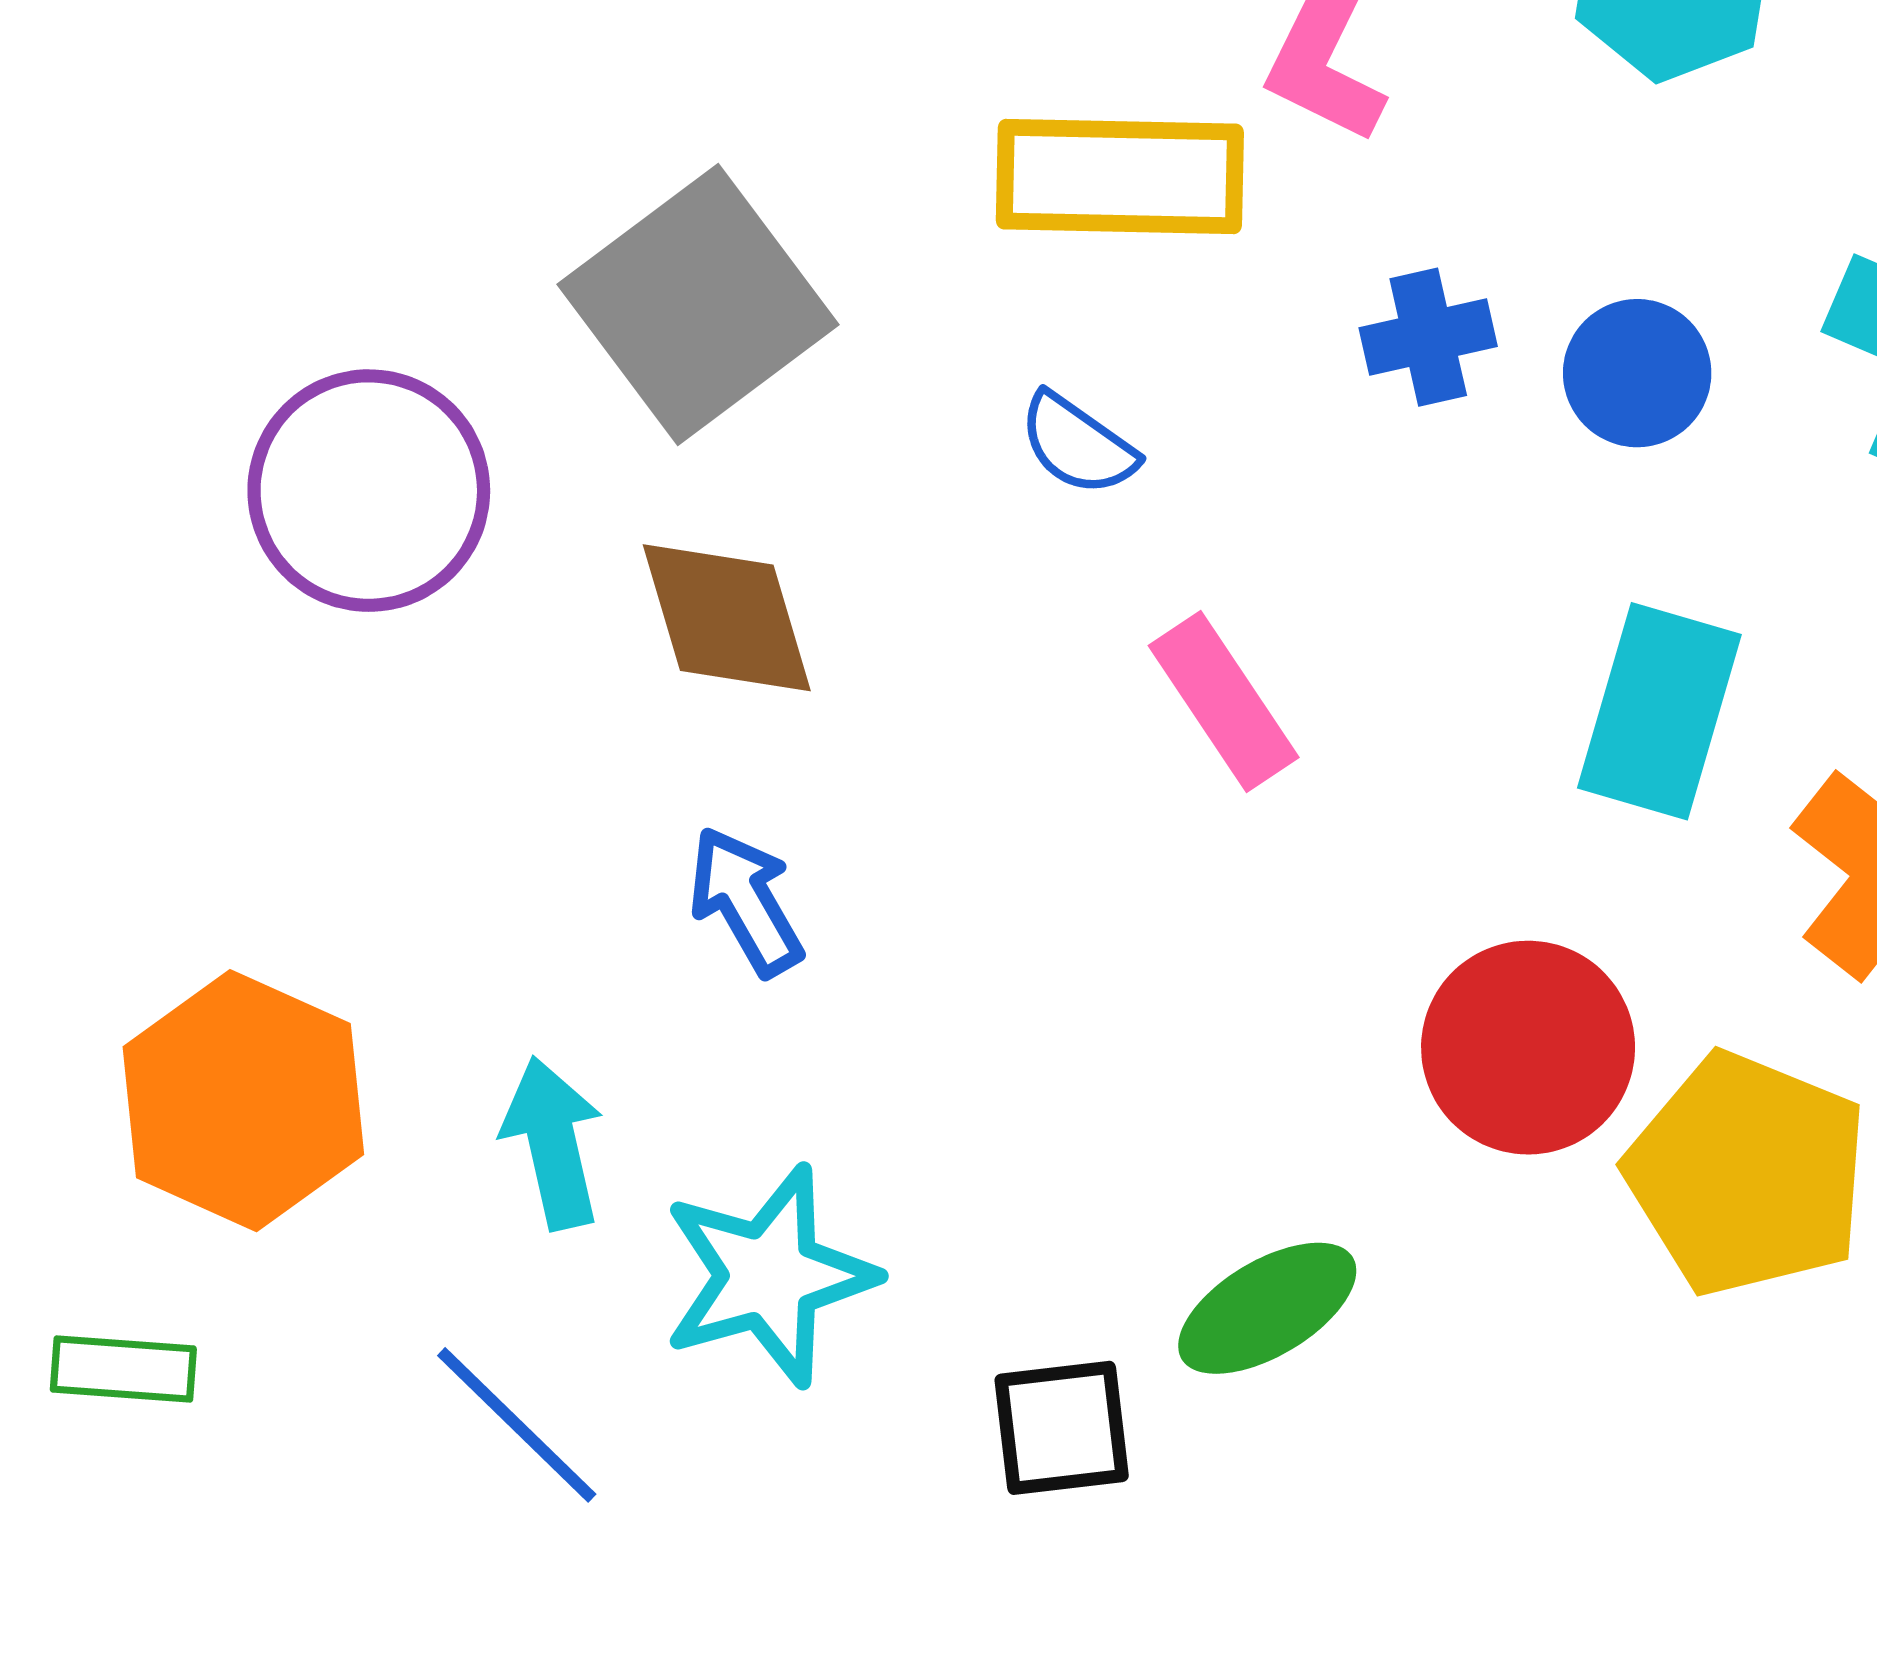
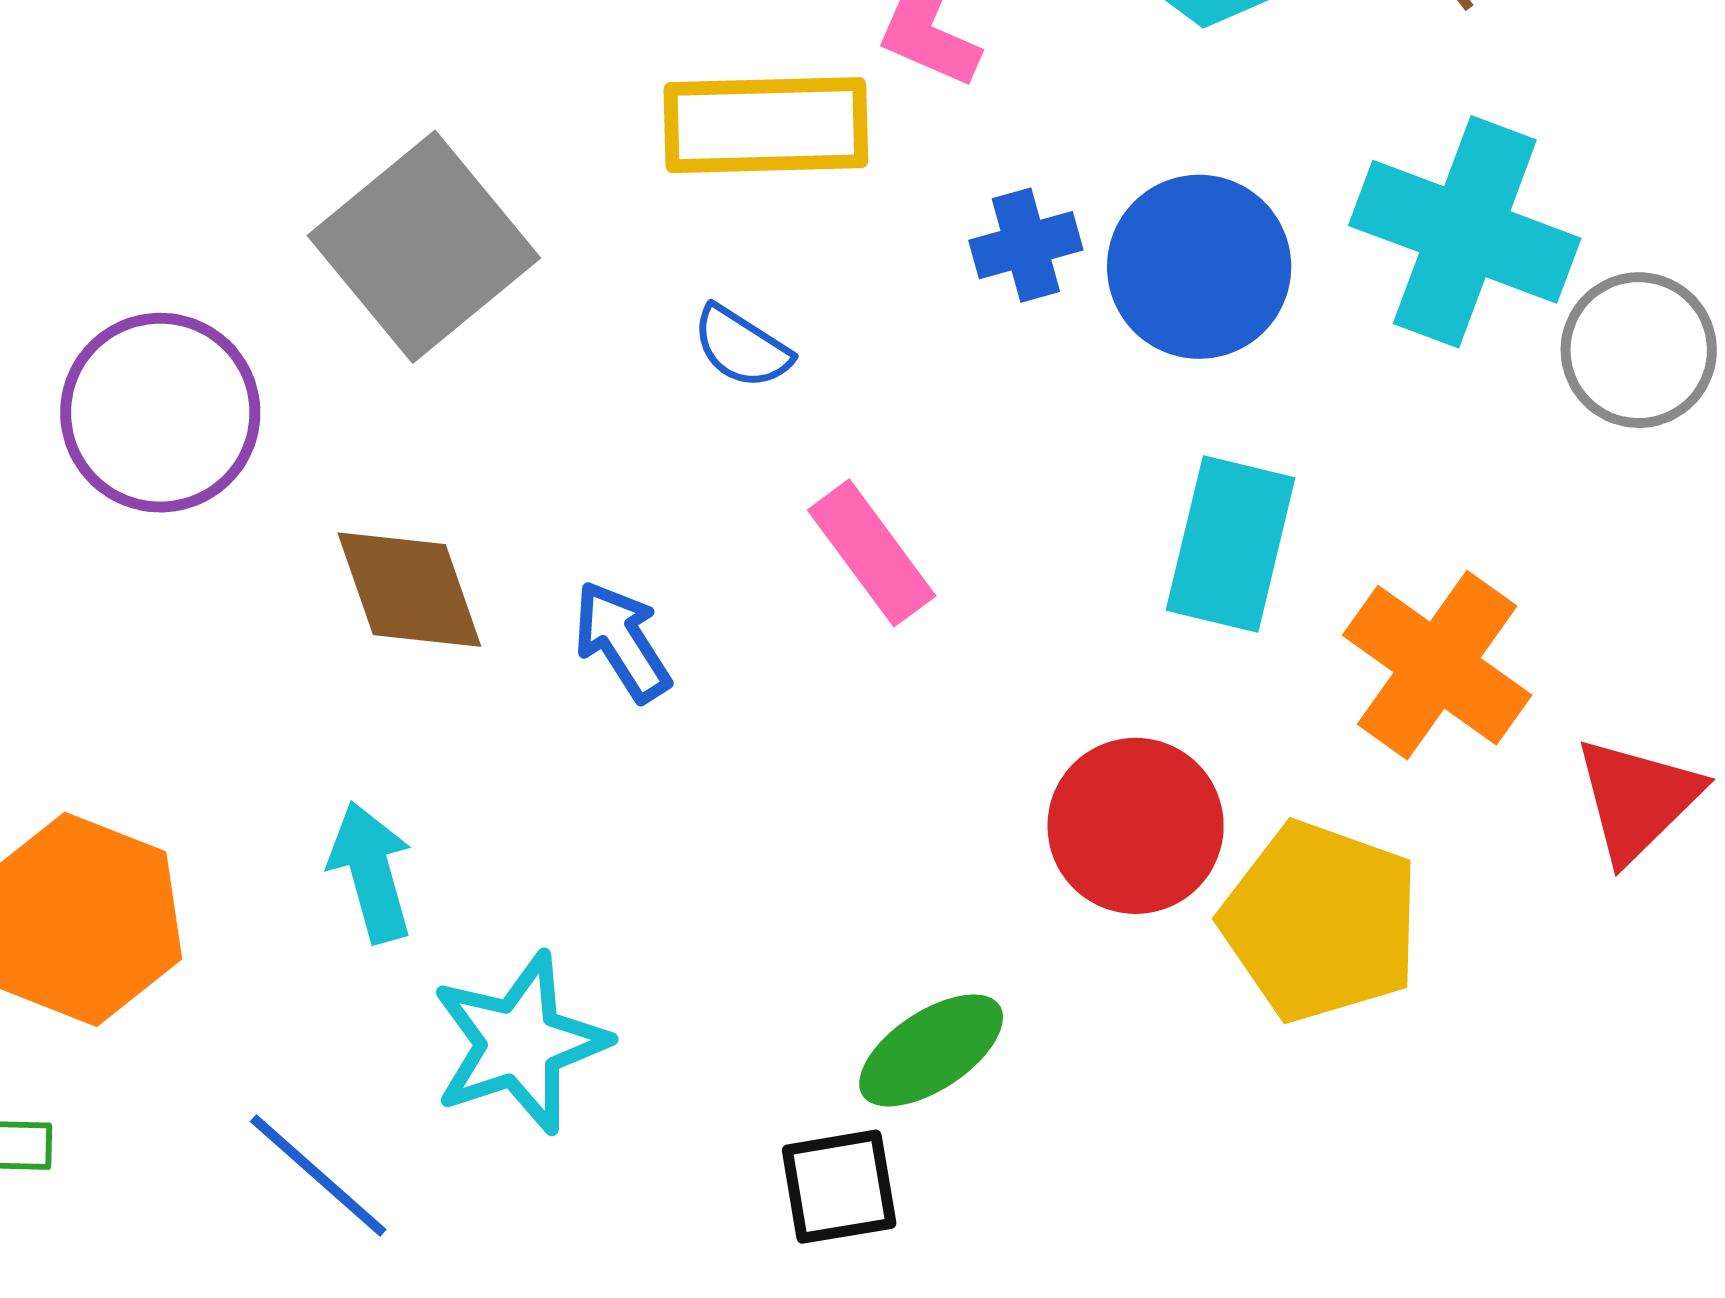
blue circle: (1637, 373) -> (1199, 267), size x1.5
brown diamond: (727, 618) -> (409, 590), moved
blue arrow: (746, 901) -> (622, 641), moved
cyan arrow: (553, 1143) -> (371, 872), moved
black square: (1062, 1428) -> (839, 1187), moved

